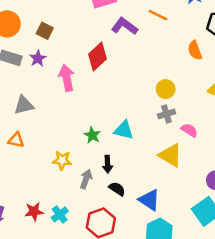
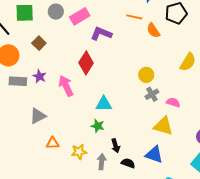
orange line: (158, 15) -> (134, 17), moved
brown square: (45, 31) -> (39, 43), moved, turned 32
orange semicircle: (195, 50) -> (153, 30), moved
cyan triangle: (124, 130) -> (104, 104), moved
orange triangle: (16, 140) -> (53, 143), moved
blue triangle: (149, 200) -> (154, 155), moved

